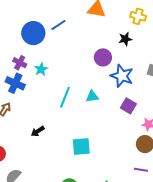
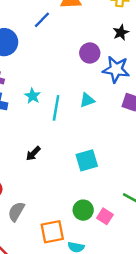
blue line: (58, 25) -> (42, 20), moved
black star: (125, 39) -> (121, 32), moved
cyan star: (41, 69) -> (33, 96), moved

